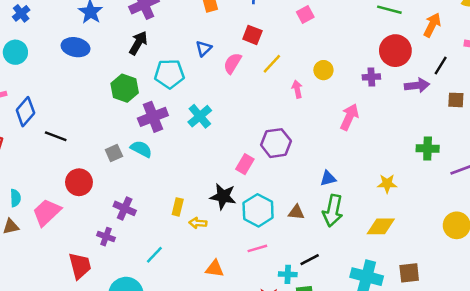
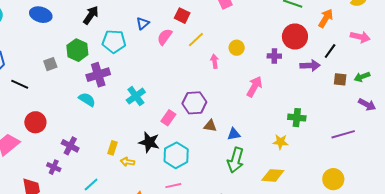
cyan cross: (200, 116) -> (136, 96), moved
green cross: (428, 149) -> (297, 118), moved
gray square: (114, 153) -> (50, 64), moved
brown triangle: (296, 212) -> (210, 126), moved

